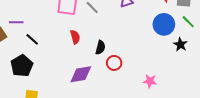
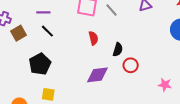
purple line: (16, 22) -> (43, 12), moved
black line: (32, 39) -> (47, 31), moved

